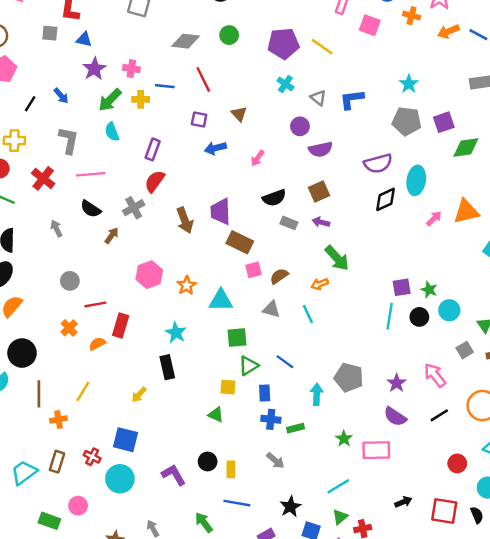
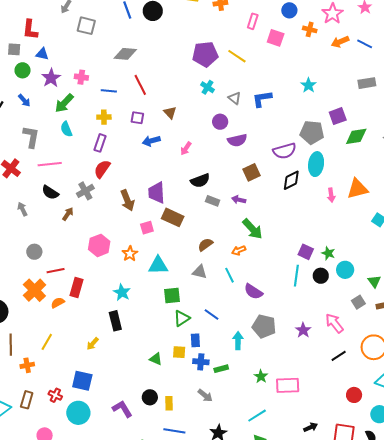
green circle: (229, 35) -> (23, 70), moved
yellow cross: (141, 99) -> (104, 117), moved
gray pentagon: (407, 121) -> (312, 132), moved
brown square: (319, 192) -> (252, 172), moved
pink arrow: (434, 219) -> (331, 195), turned 128
pink square: (253, 270) -> (147, 228), moved
purple square: (402, 287) -> (306, 252), turned 35
orange cross: (69, 328) -> (34, 290), size x1.6
yellow square: (228, 387) -> (179, 352), moved
purple semicircle: (395, 417) -> (253, 292), moved

